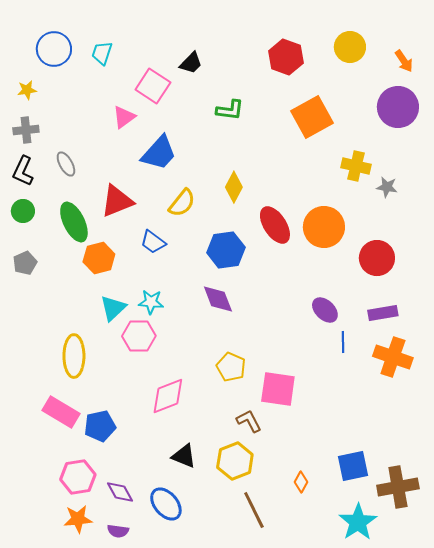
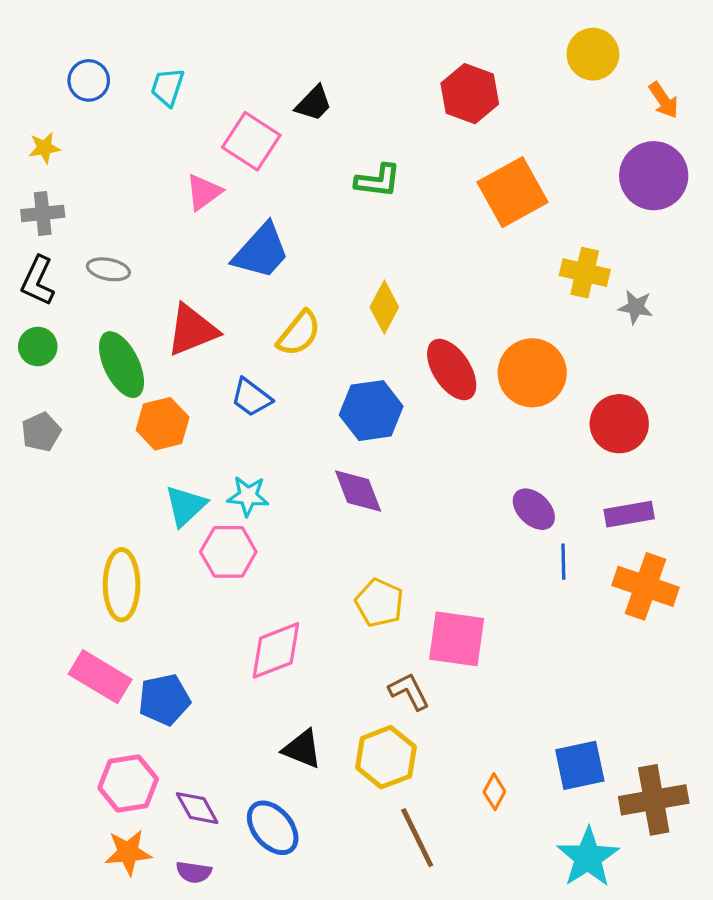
yellow circle: (350, 47) -> (593, 54), moved
blue circle: (54, 49) -> (89, 80), size x0.7
gray ellipse: (66, 164) -> (108, 269), turned -50

